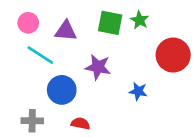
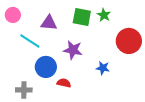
pink circle: (28, 23) -> (13, 15), moved
red semicircle: (81, 123) -> (64, 83), moved

